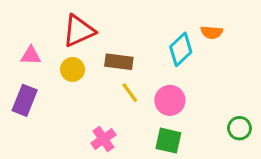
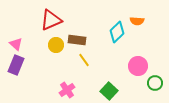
pink triangle: (31, 56) -> (16, 44), moved, turned 40
yellow circle: (73, 69) -> (56, 45), moved
pink circle: (170, 100) -> (138, 66), moved
green square: (168, 141) -> (109, 91), turned 30

